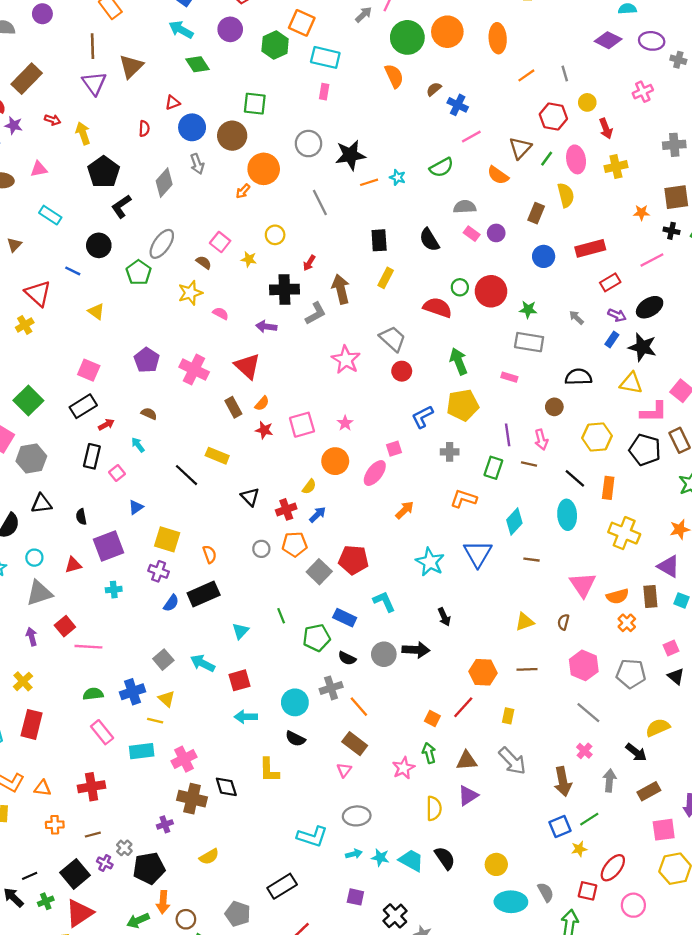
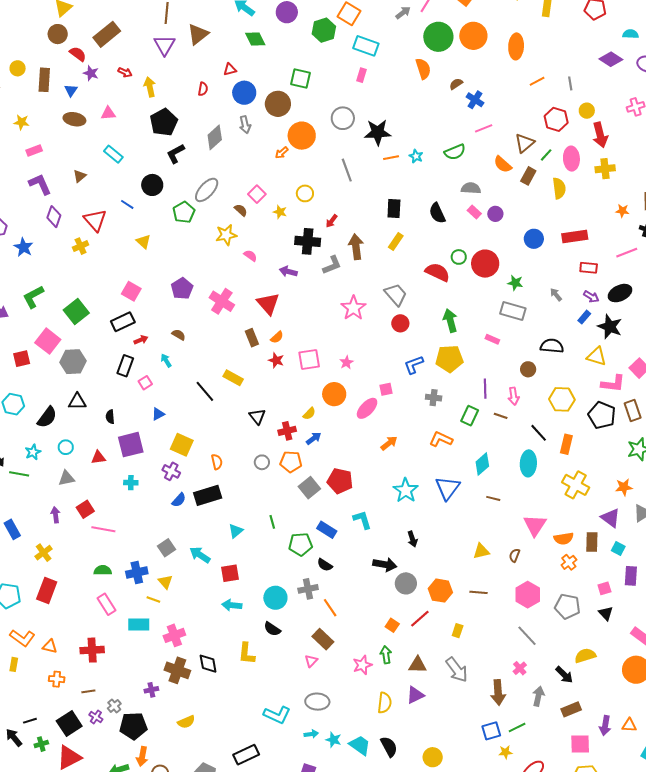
red arrow: (606, 129) -> (600, 135), size x1.4
brown rectangle: (536, 213) -> (528, 176), moved
red rectangle: (610, 282) -> (589, 268), turned 30
gray triangle: (39, 593) -> (66, 478), size x0.7
gray circle: (384, 654) -> (406, 583), moved

